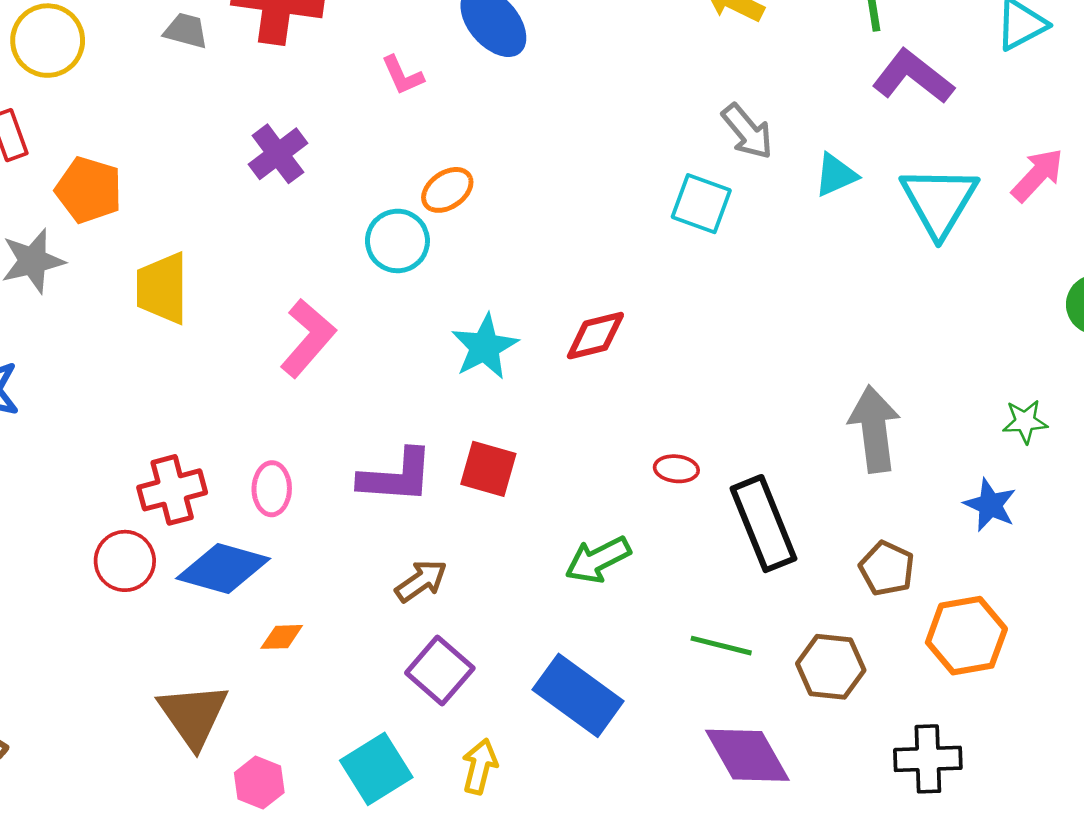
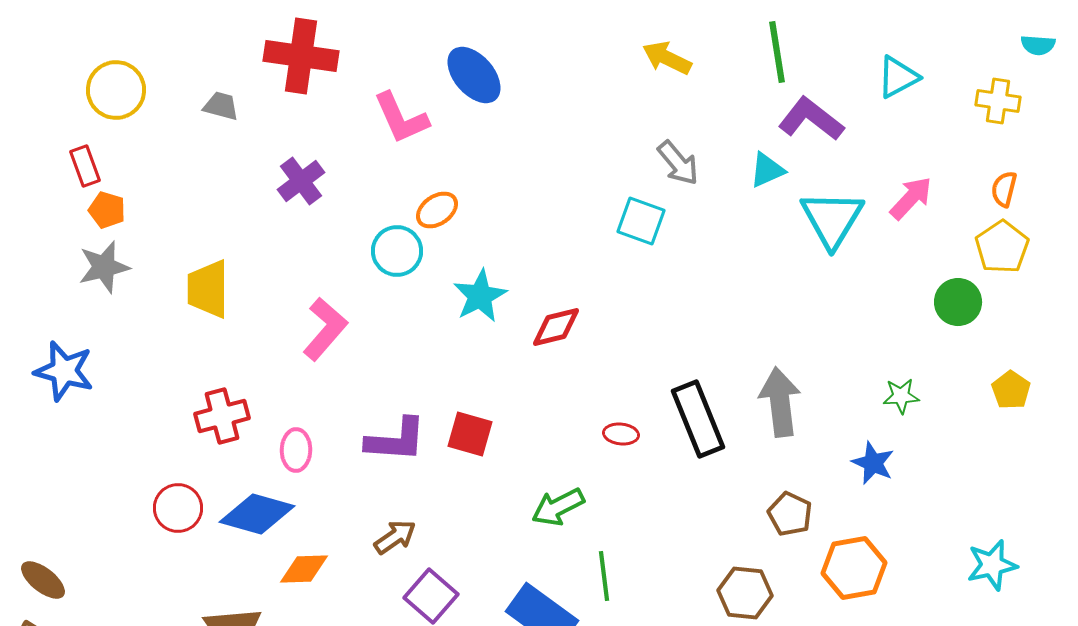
gray trapezoid: (186, 31) -> (221, 106), moved
pink L-shape: (402, 75) -> (401, 118), size x1.6
cyan triangle: (836, 175) -> (767, 170), moved
orange pentagon: (89, 190) -> (107, 210), moved, size x0.7
cyan star: (485, 347) -> (480, 296), moved
red cross: (172, 490) -> (222, 416), moved
black rectangle: (764, 524) -> (698, 419), moved
brown arrow: (421, 581) -> (395, 537), moved
orange diamond: (282, 637) -> (304, 569), size x1.4
green line: (721, 646) -> (604, 576), moved, turned 69

